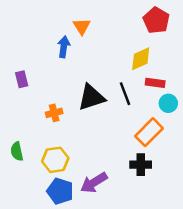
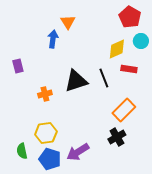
cyan circle: (168, 103) -> (141, 41), moved
green semicircle: (17, 151) -> (22, 151), moved
black cross: (141, 165) -> (117, 137), turned -30

